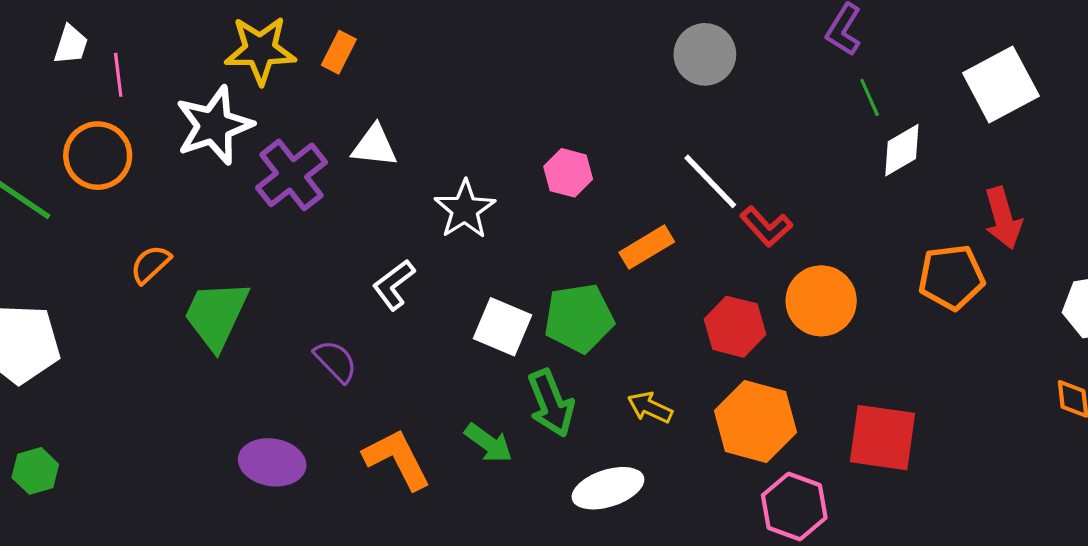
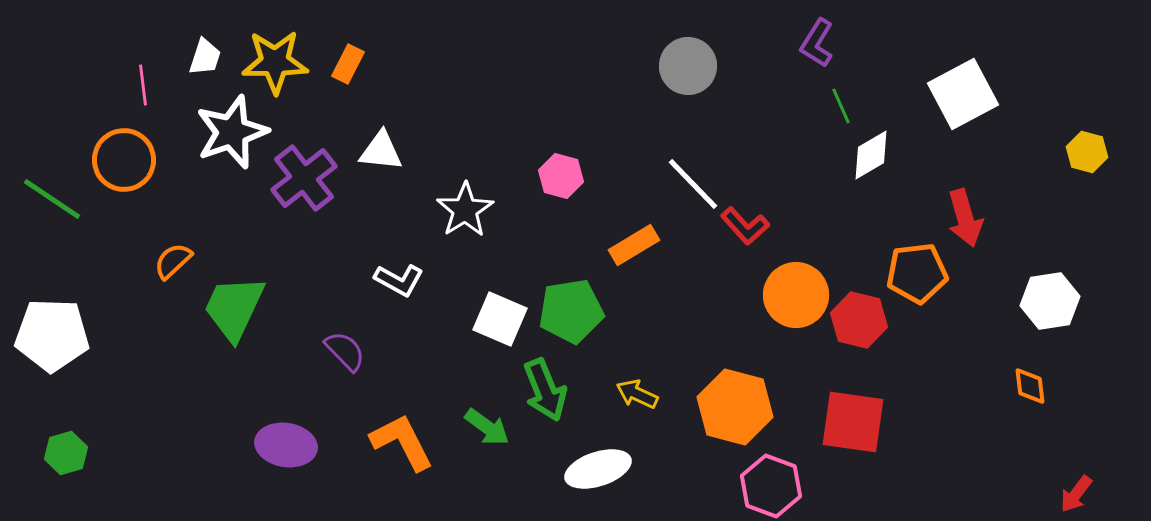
white trapezoid: (71, 45) -> (205, 57), moved
white L-shape: (394, 285) -> (399, 280), turned -114
red hexagon: (735, 327) -> (859, 320), moved

